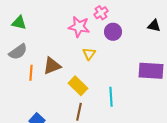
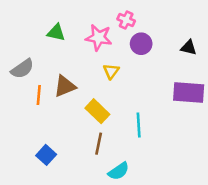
pink cross: (101, 13) -> (126, 20), turned -32
green triangle: (19, 23) -> (56, 32), moved
black triangle: (154, 26) -> (189, 47), moved

